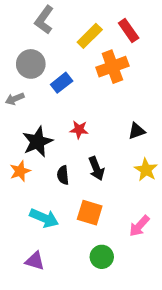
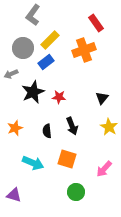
yellow rectangle: (90, 36) -> (50, 40), moved
black triangle: (137, 131) -> (102, 98), turned -32
black star: (37, 142) -> (33, 92), moved
purple triangle: (35, 261) -> (14, 195), moved

